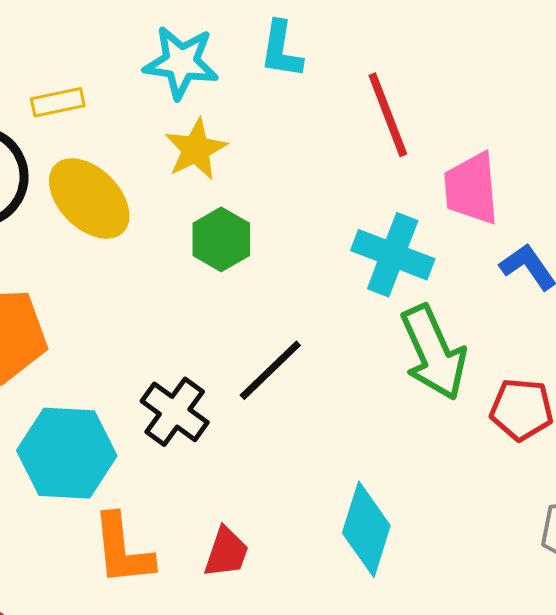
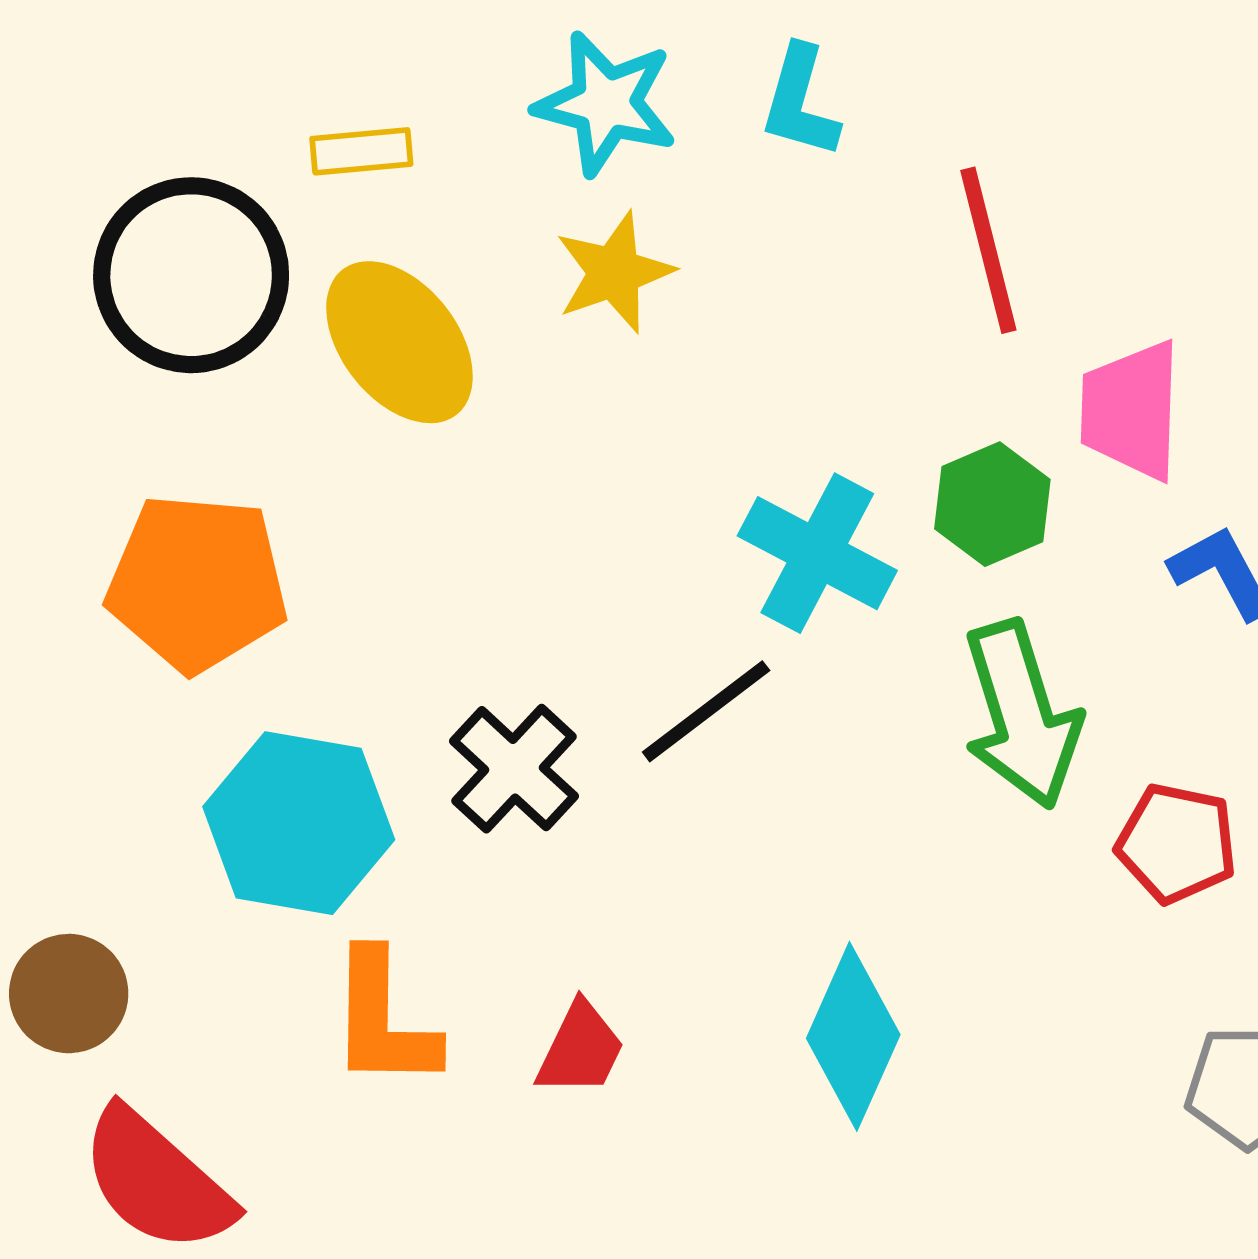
green hexagon: (221, 239) -> (992, 504), moved
cyan cross: (393, 255) -> (817, 553), moved

